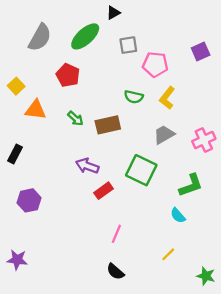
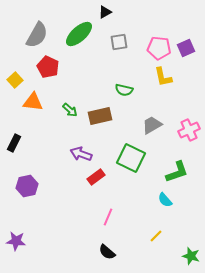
pink pentagon: (155, 64) -> (159, 48), moved
red pentagon: (68, 75) -> (48, 67), moved
yellow L-shape: (167, 98) -> (163, 77), moved, turned -50

